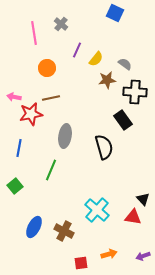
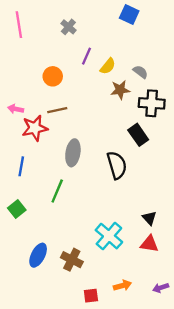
pink line: (34, 33) -> (19, 25), moved
black triangle: (143, 199) -> (149, 218), moved

